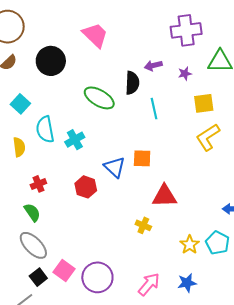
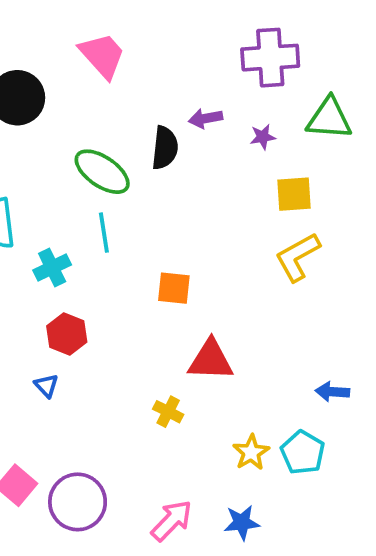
cyan line: (154, 109) -> (104, 233), moved
cyan cross: (75, 140) -> (52, 268), moved
blue triangle: (115, 167) -> (46, 386), moved, size x0.6

